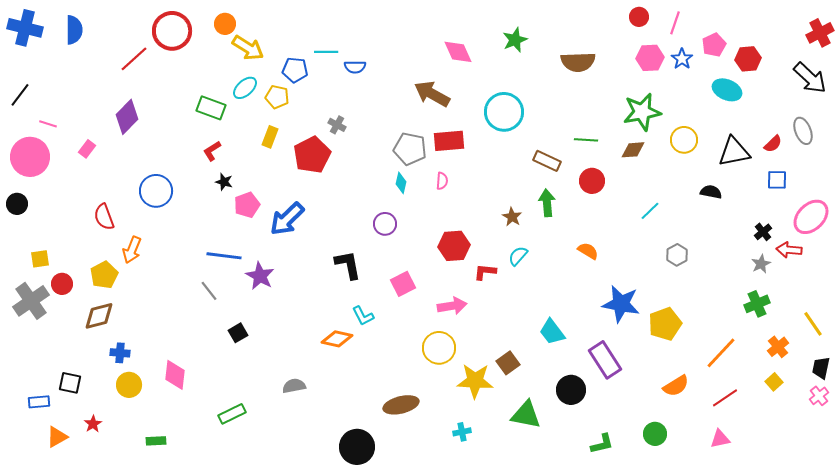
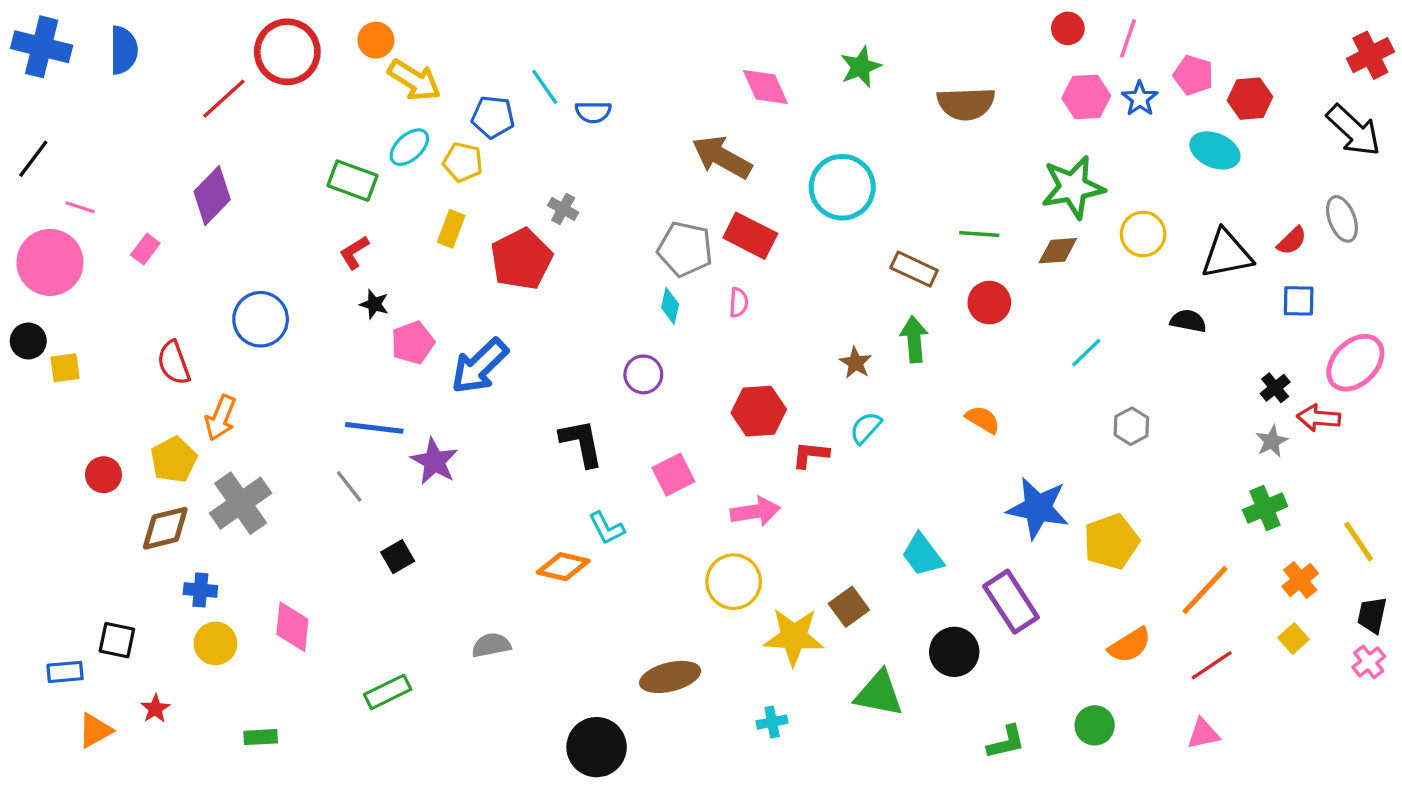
pink pentagon: (714, 45) -> (1193, 75), turned -30
cyan line: (326, 52) -> (545, 87), turned 55
red rectangle: (449, 141) -> (750, 236), turned 32
yellow square: (40, 259) -> (65, 368), moved
gray cross: (31, 301) -> (241, 503), moved

